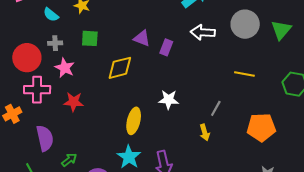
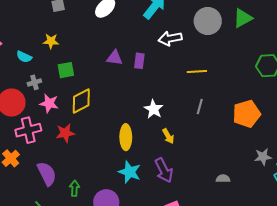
green triangle: (281, 30) -> (243, 18), turned 35
yellow diamond: (120, 68) -> (81, 101), moved
yellow line: (244, 74) -> (197, 71), moved
white star: (169, 100) -> (154, 109), turned -30
yellow arrow: (205, 132) -> (168, 136), moved
green arrow: (69, 160) -> (75, 188), turned -35

